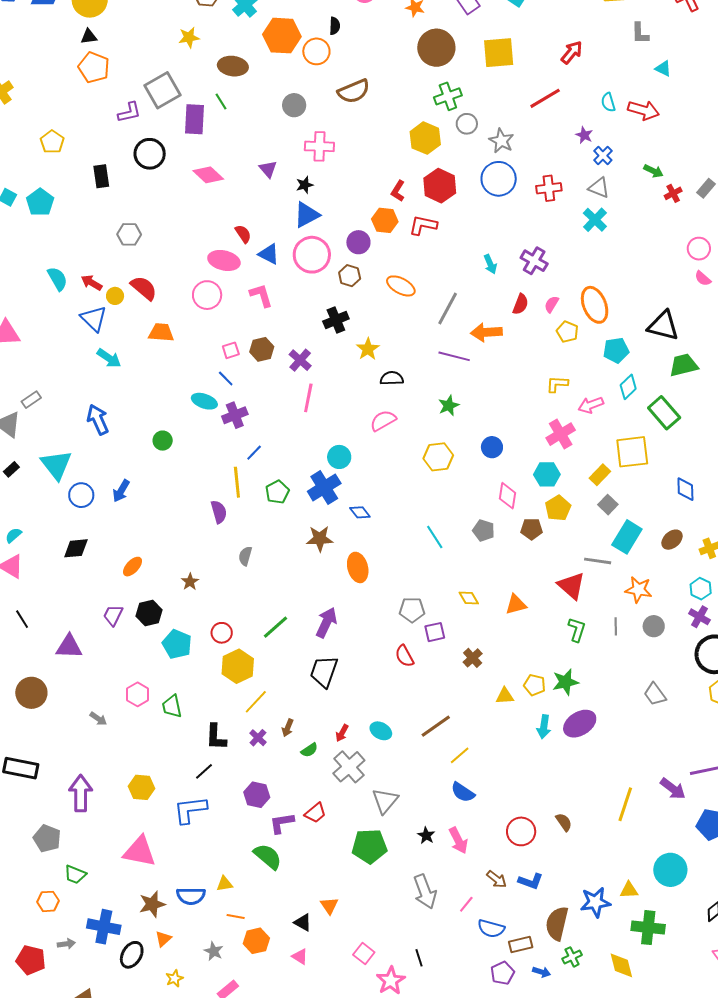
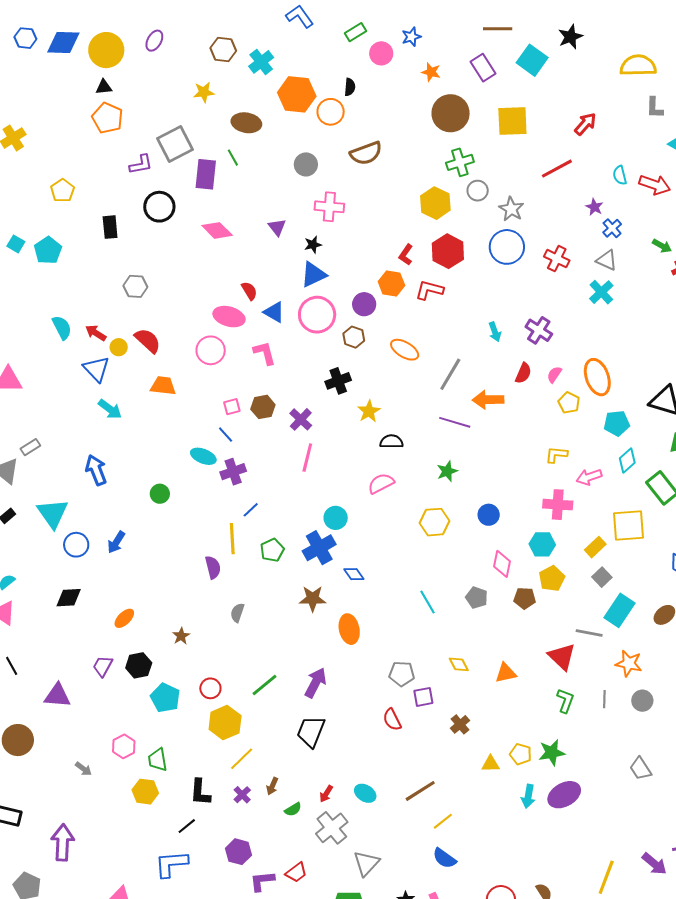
red cross: (549, 188) -> (557, 259), turned 30
pink cross: (561, 434) -> (558, 505), turned 32
yellow hexagon: (141, 787) -> (145, 792), moved

